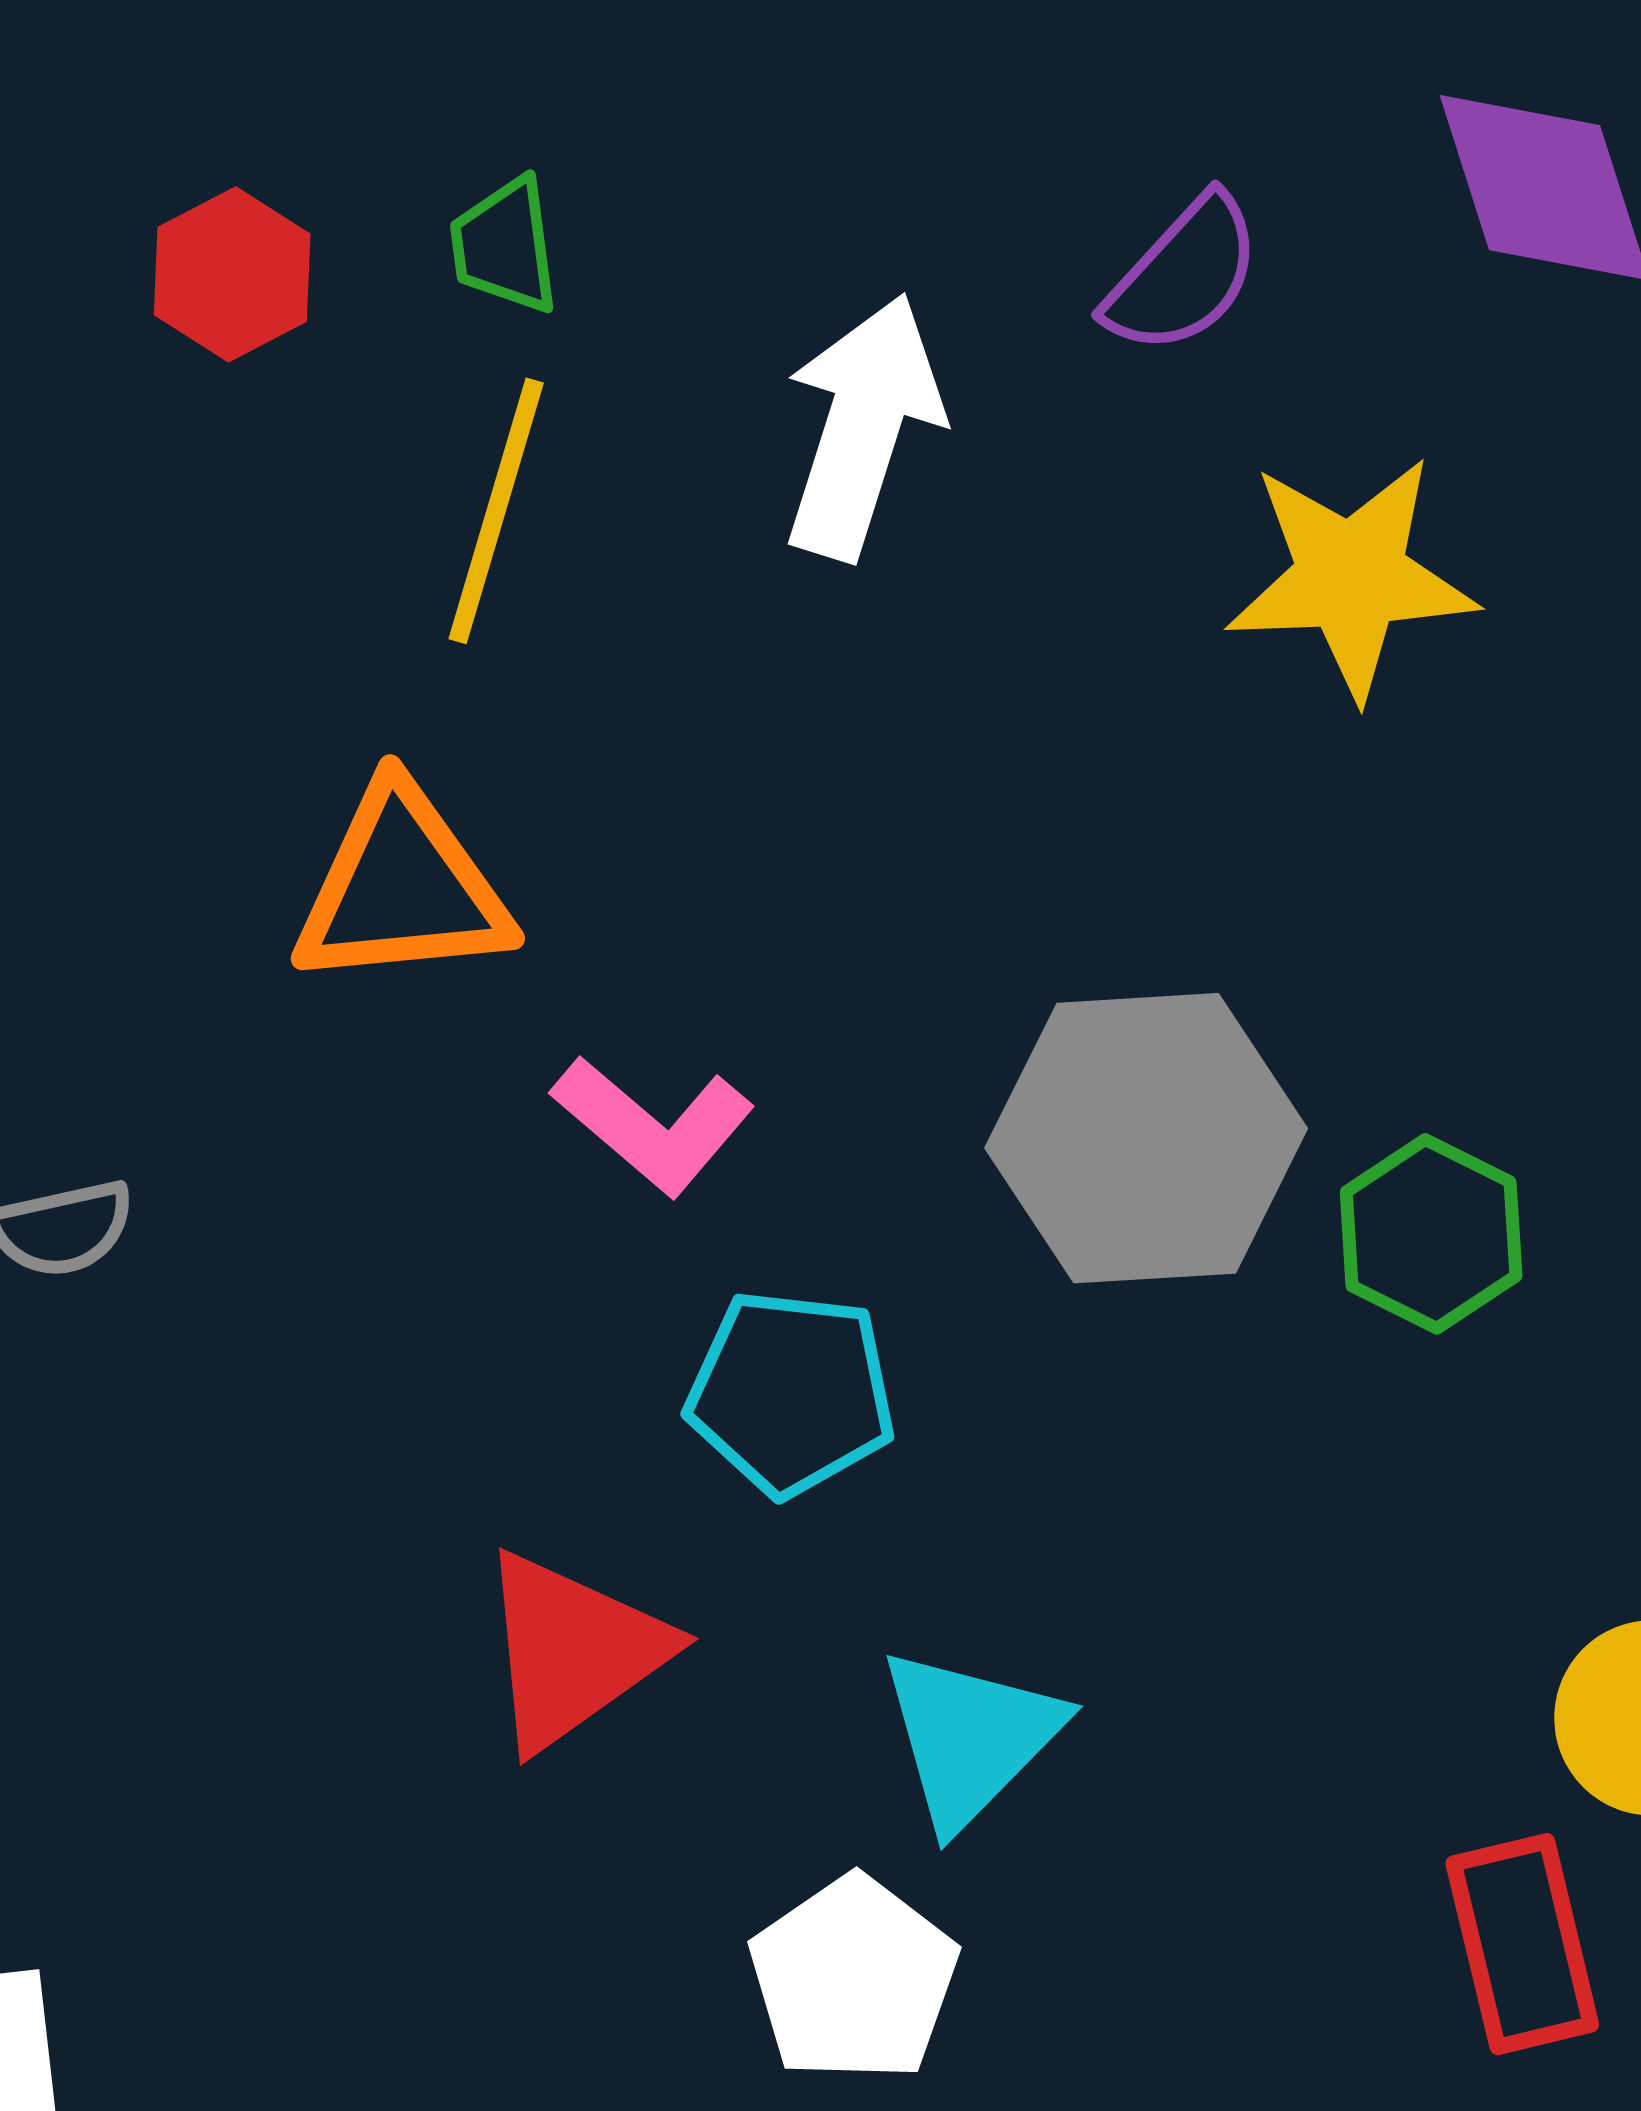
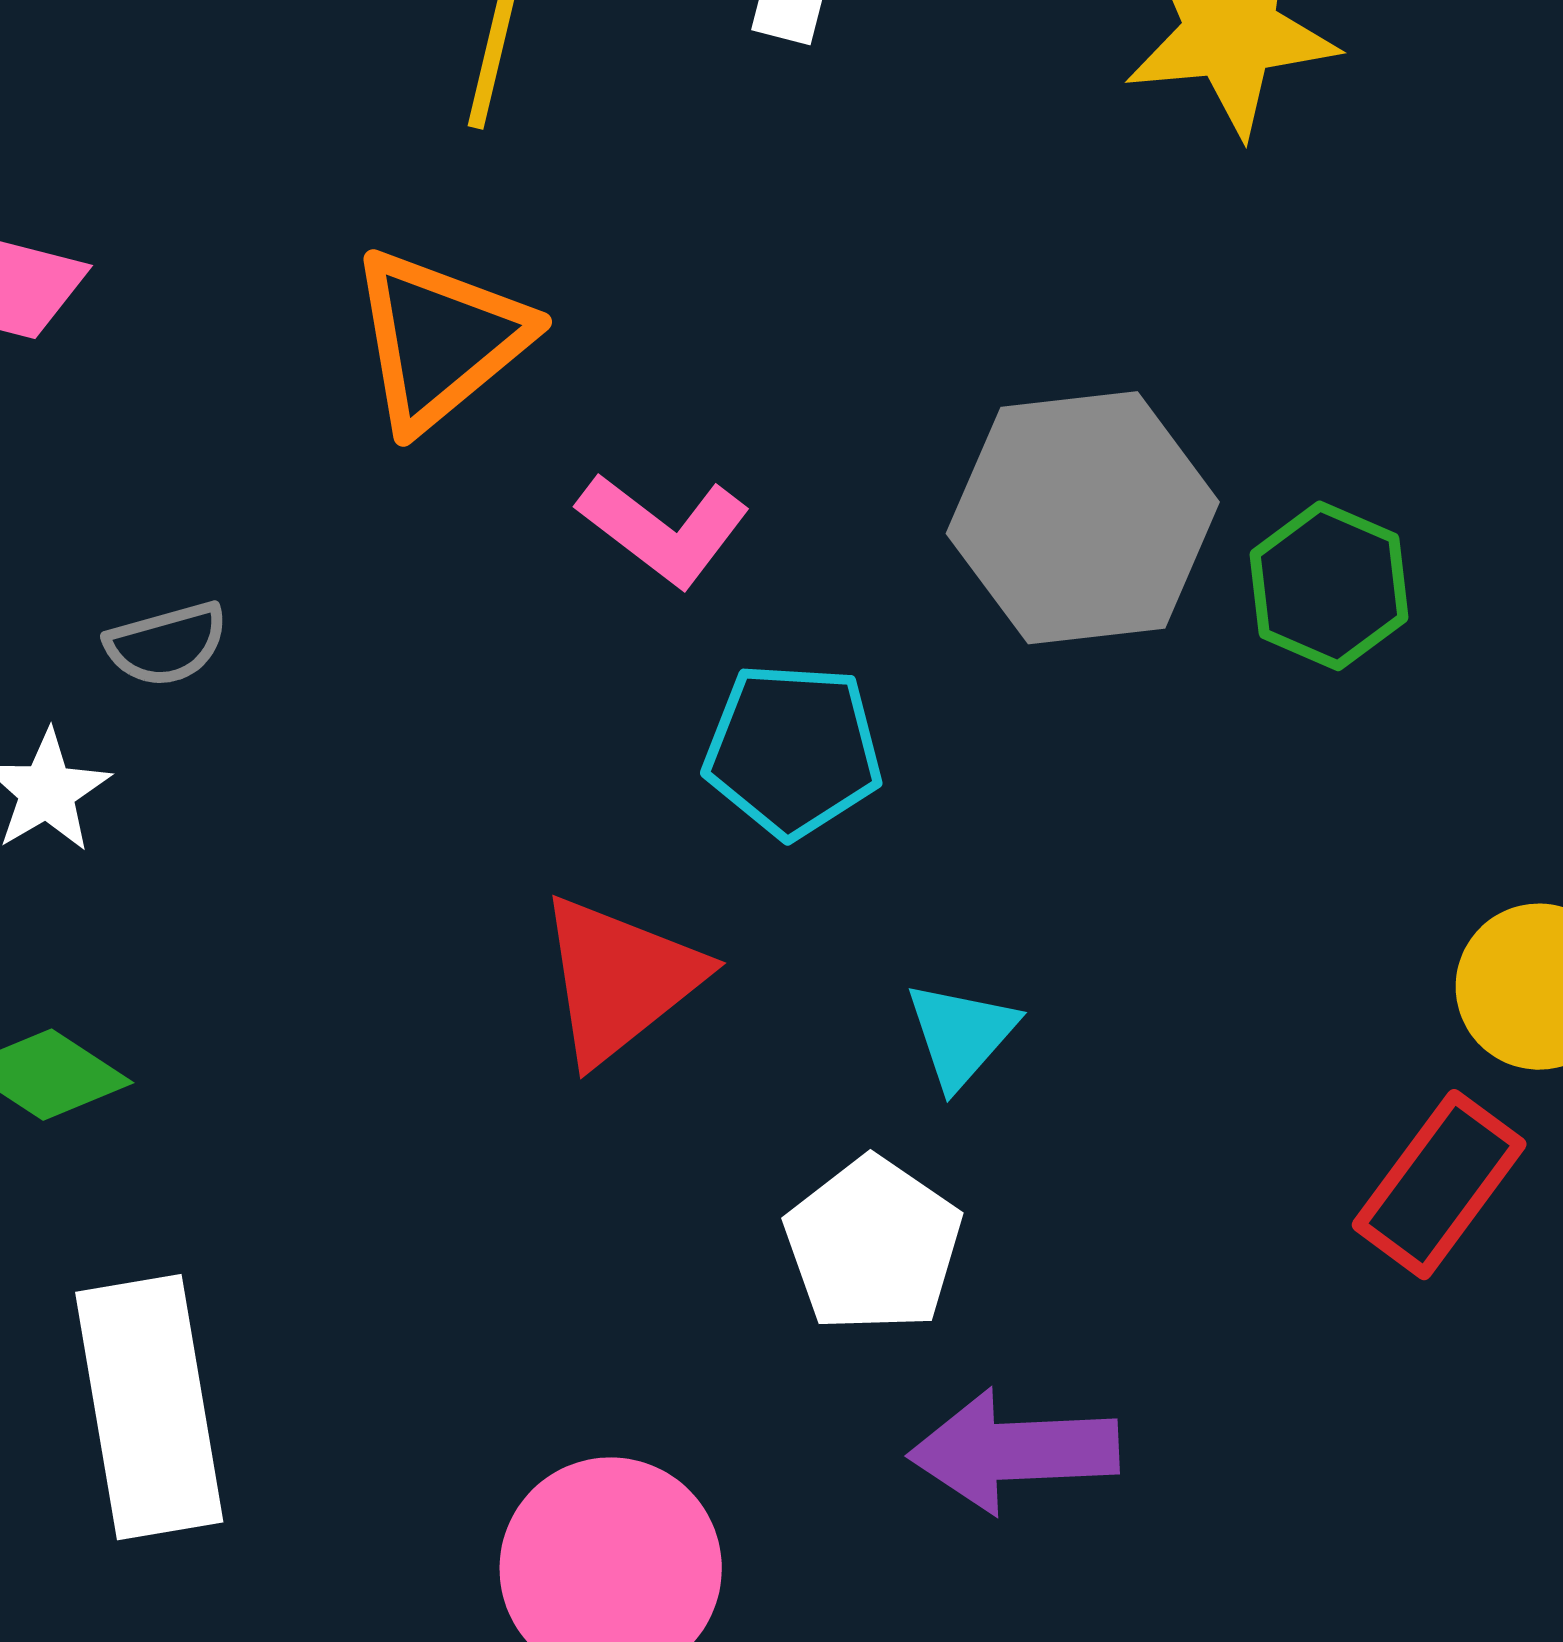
orange triangle: (402, 888) -> (440, 339), turned -31
cyan triangle: (970, 1737) -> (961, 1034), size x0.7
red rectangle: (1522, 1944) -> (1439, 1185), turned 53

